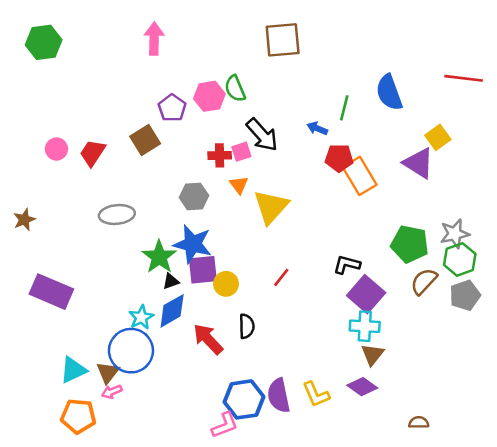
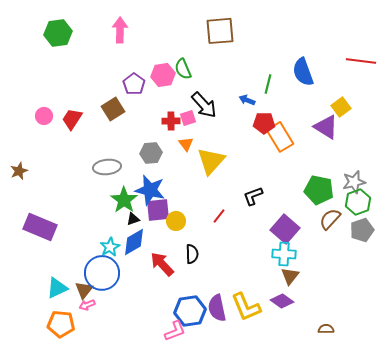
green hexagon: (44, 42) -> (58, 33), moved
gray ellipse: (117, 214) -> (107, 167), moved
black L-shape: (347, 265) -> (253, 196), moved, turned -35
yellow L-shape: (316, 394) -> (246, 307), size x1.4

